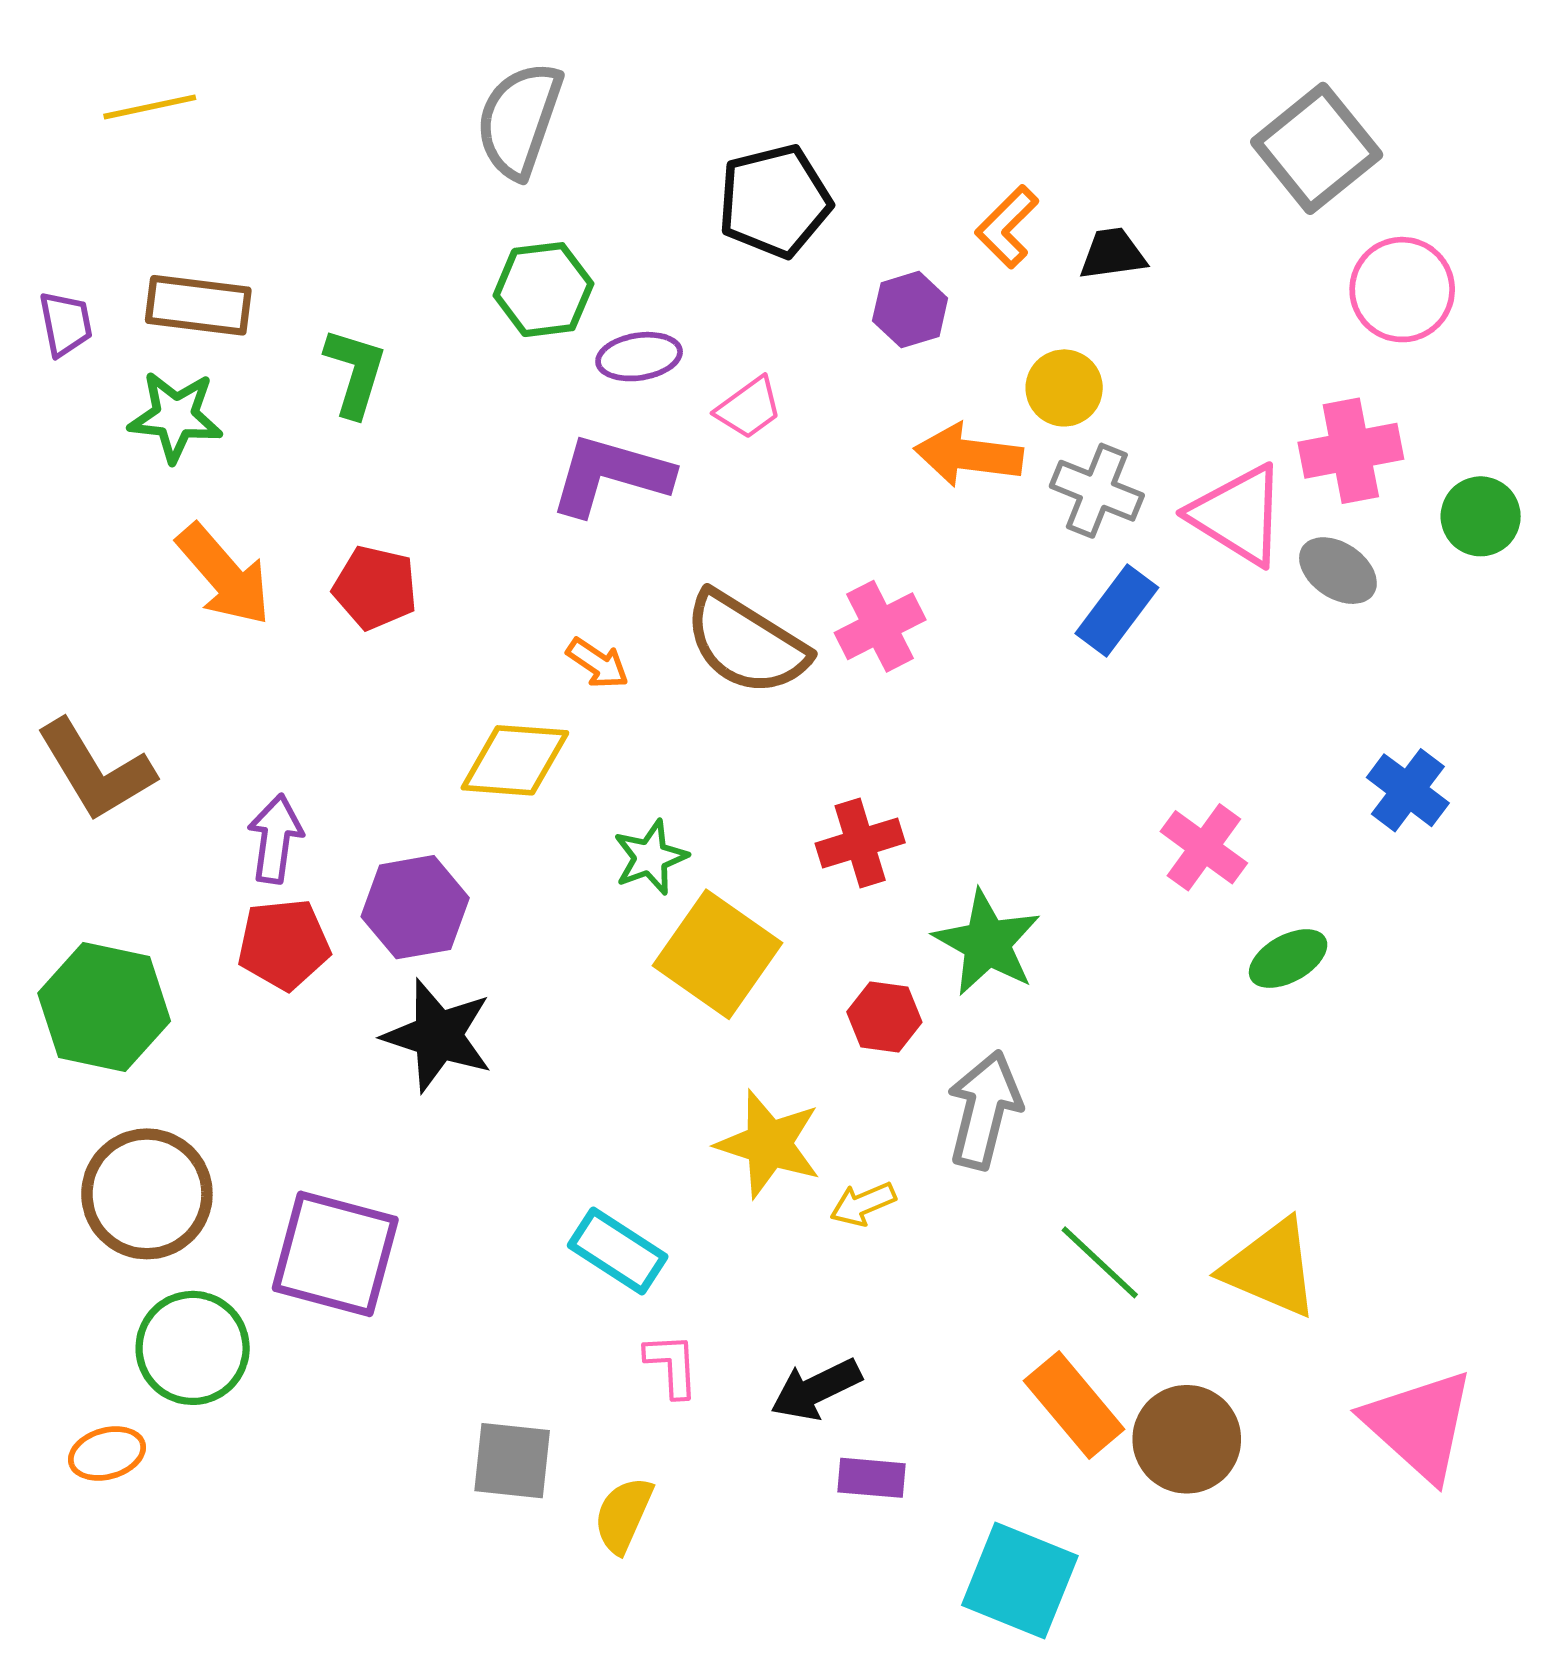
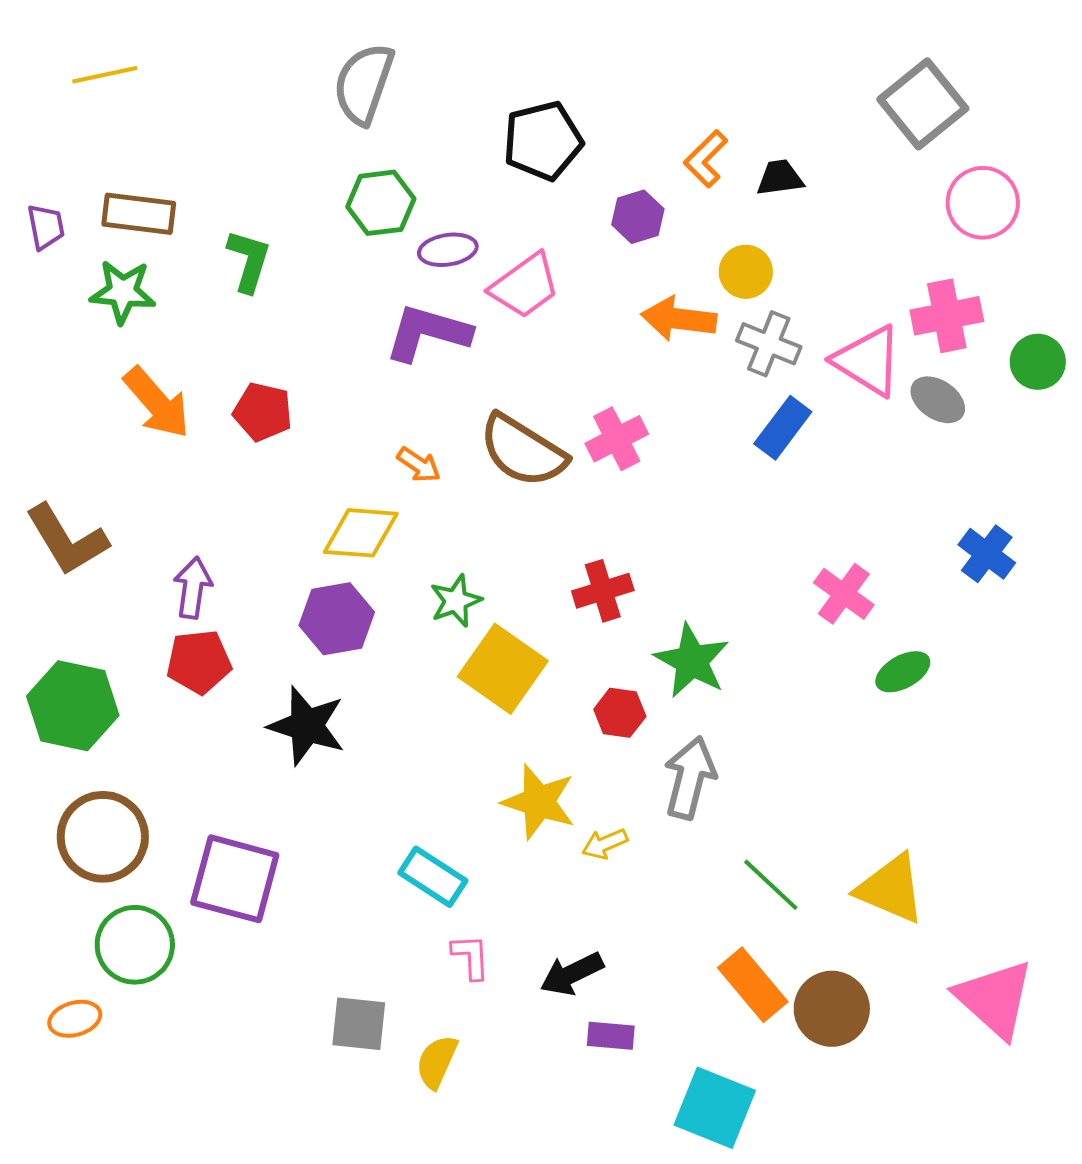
pink trapezoid: (749, 408) -> (525, 286), size x1.5
purple hexagon: (415, 907) -> (337, 619), moved

